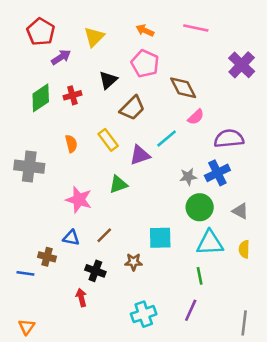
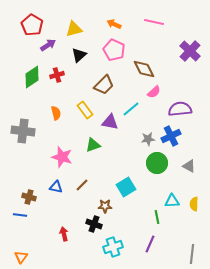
yellow triangle: (94, 37) -> (74, 29), turned 30
black triangle: (108, 80) -> (79, 55), moved
purple triangle: (140, 155) -> (110, 122), turned 30
cyan square: (160, 238) -> (126, 187), turned -30
cyan triangle: (210, 243) -> (172, 201), moved, size x0.7
yellow semicircle: (244, 249) -> (194, 204), moved
brown cross: (47, 257) -> (29, 197), moved
black cross: (95, 271) -> (94, 224), moved

